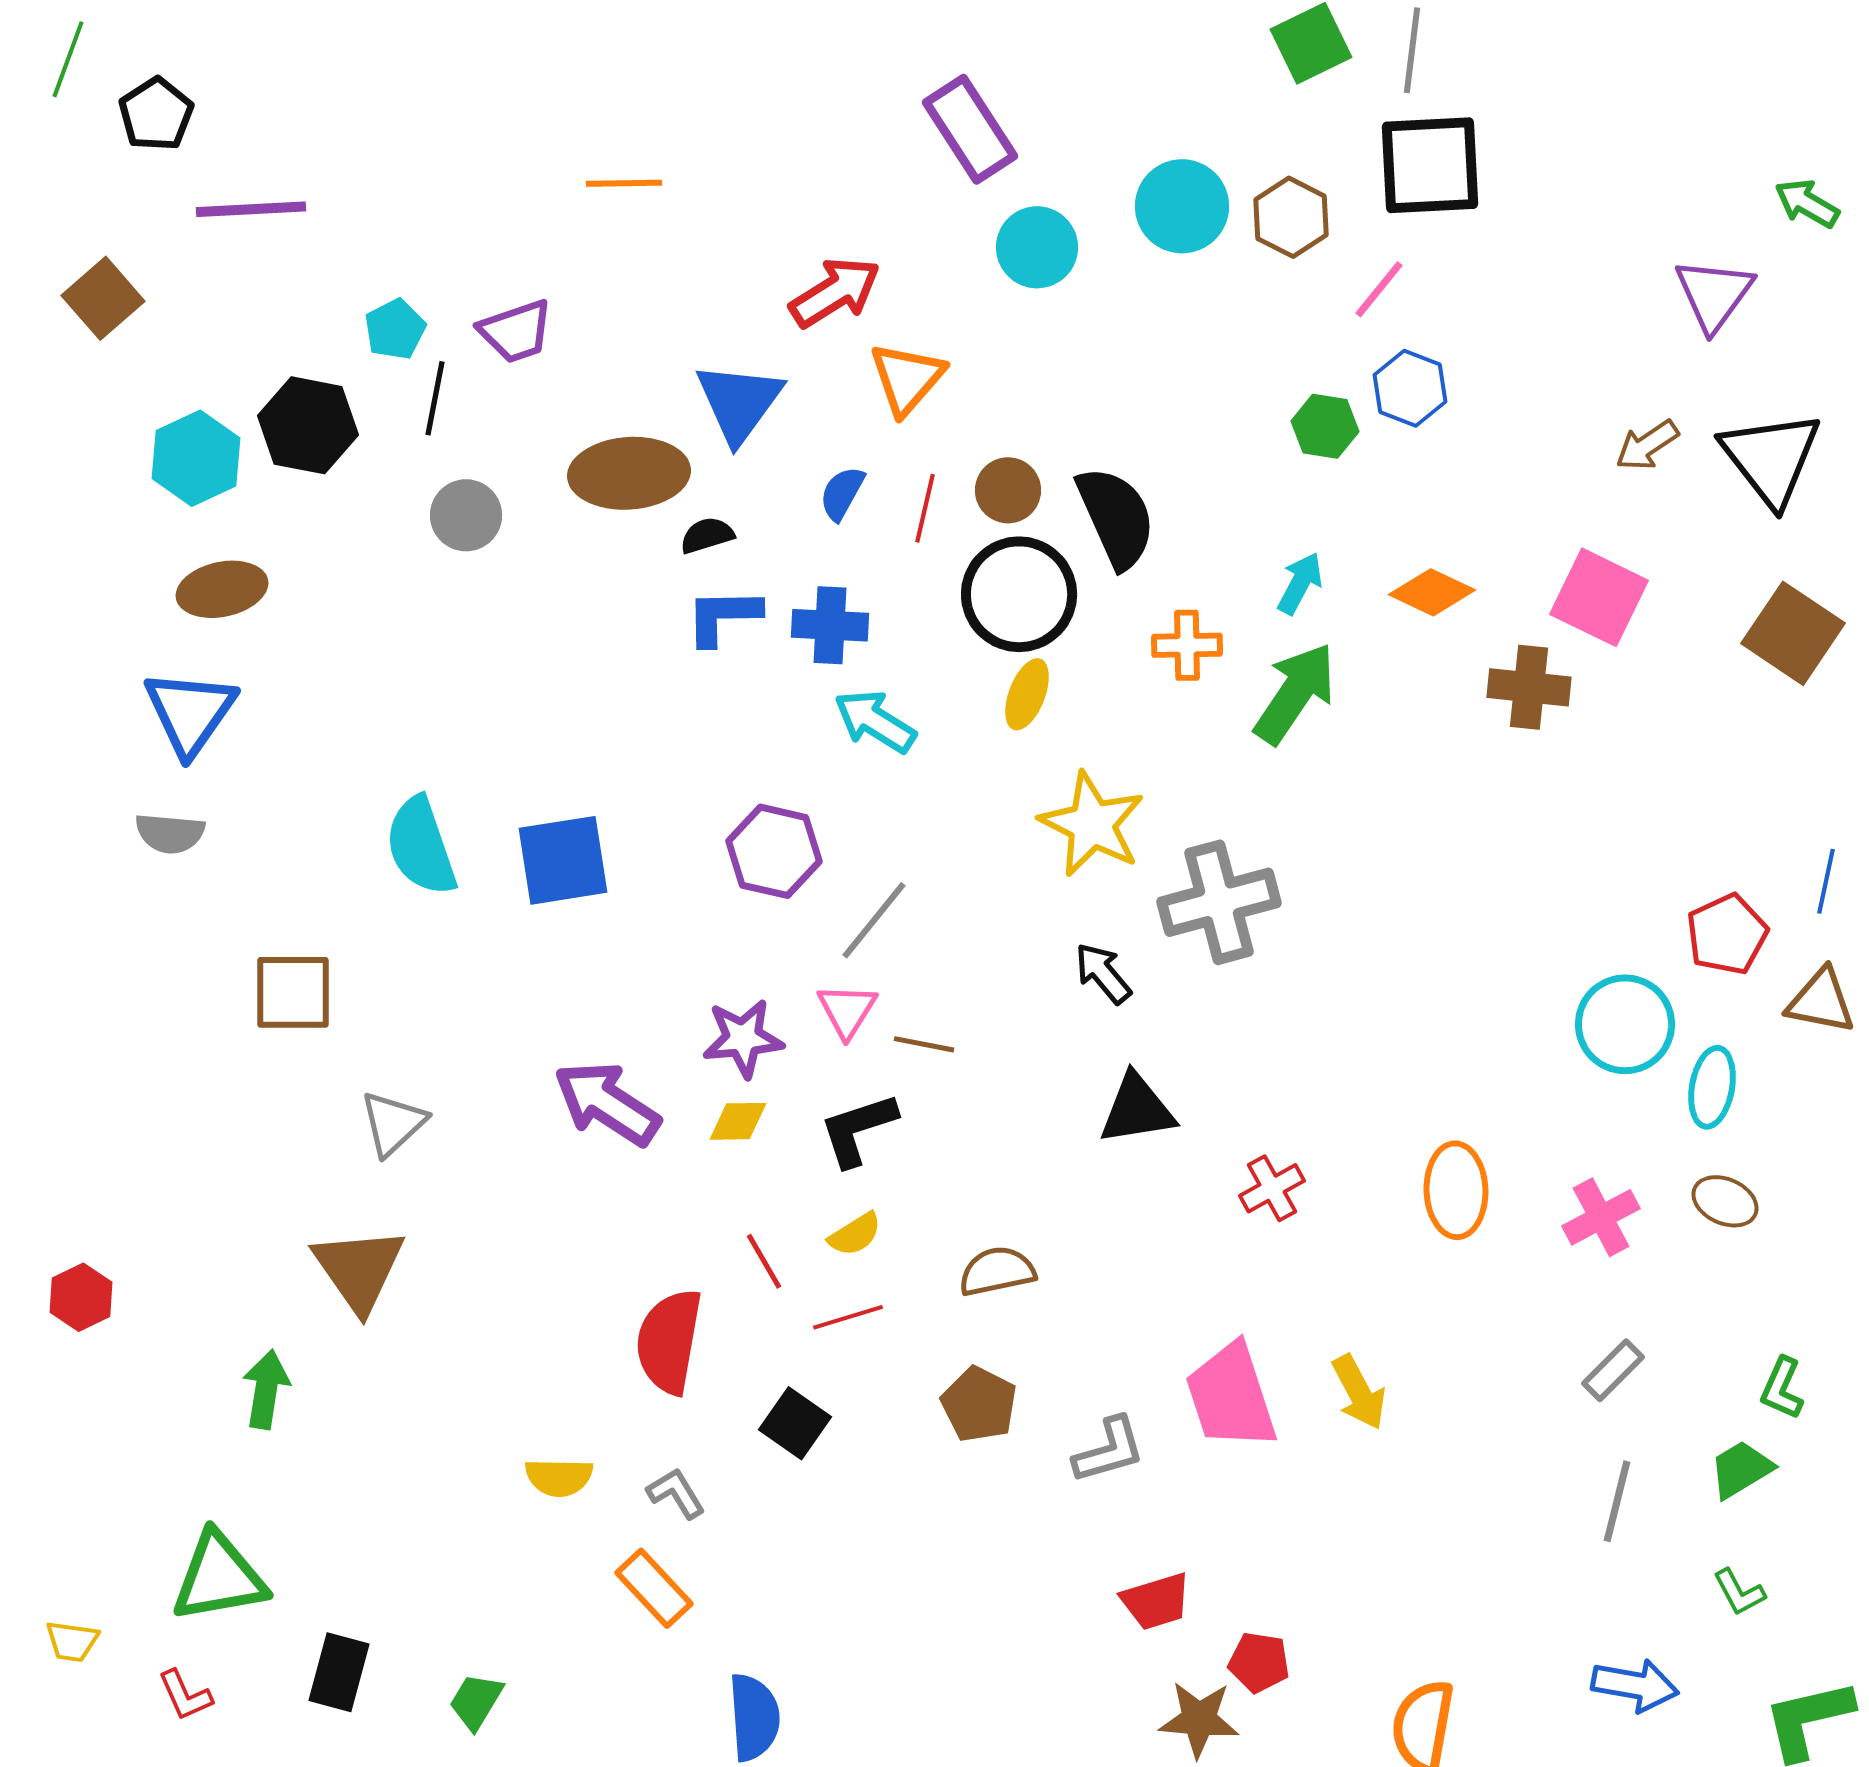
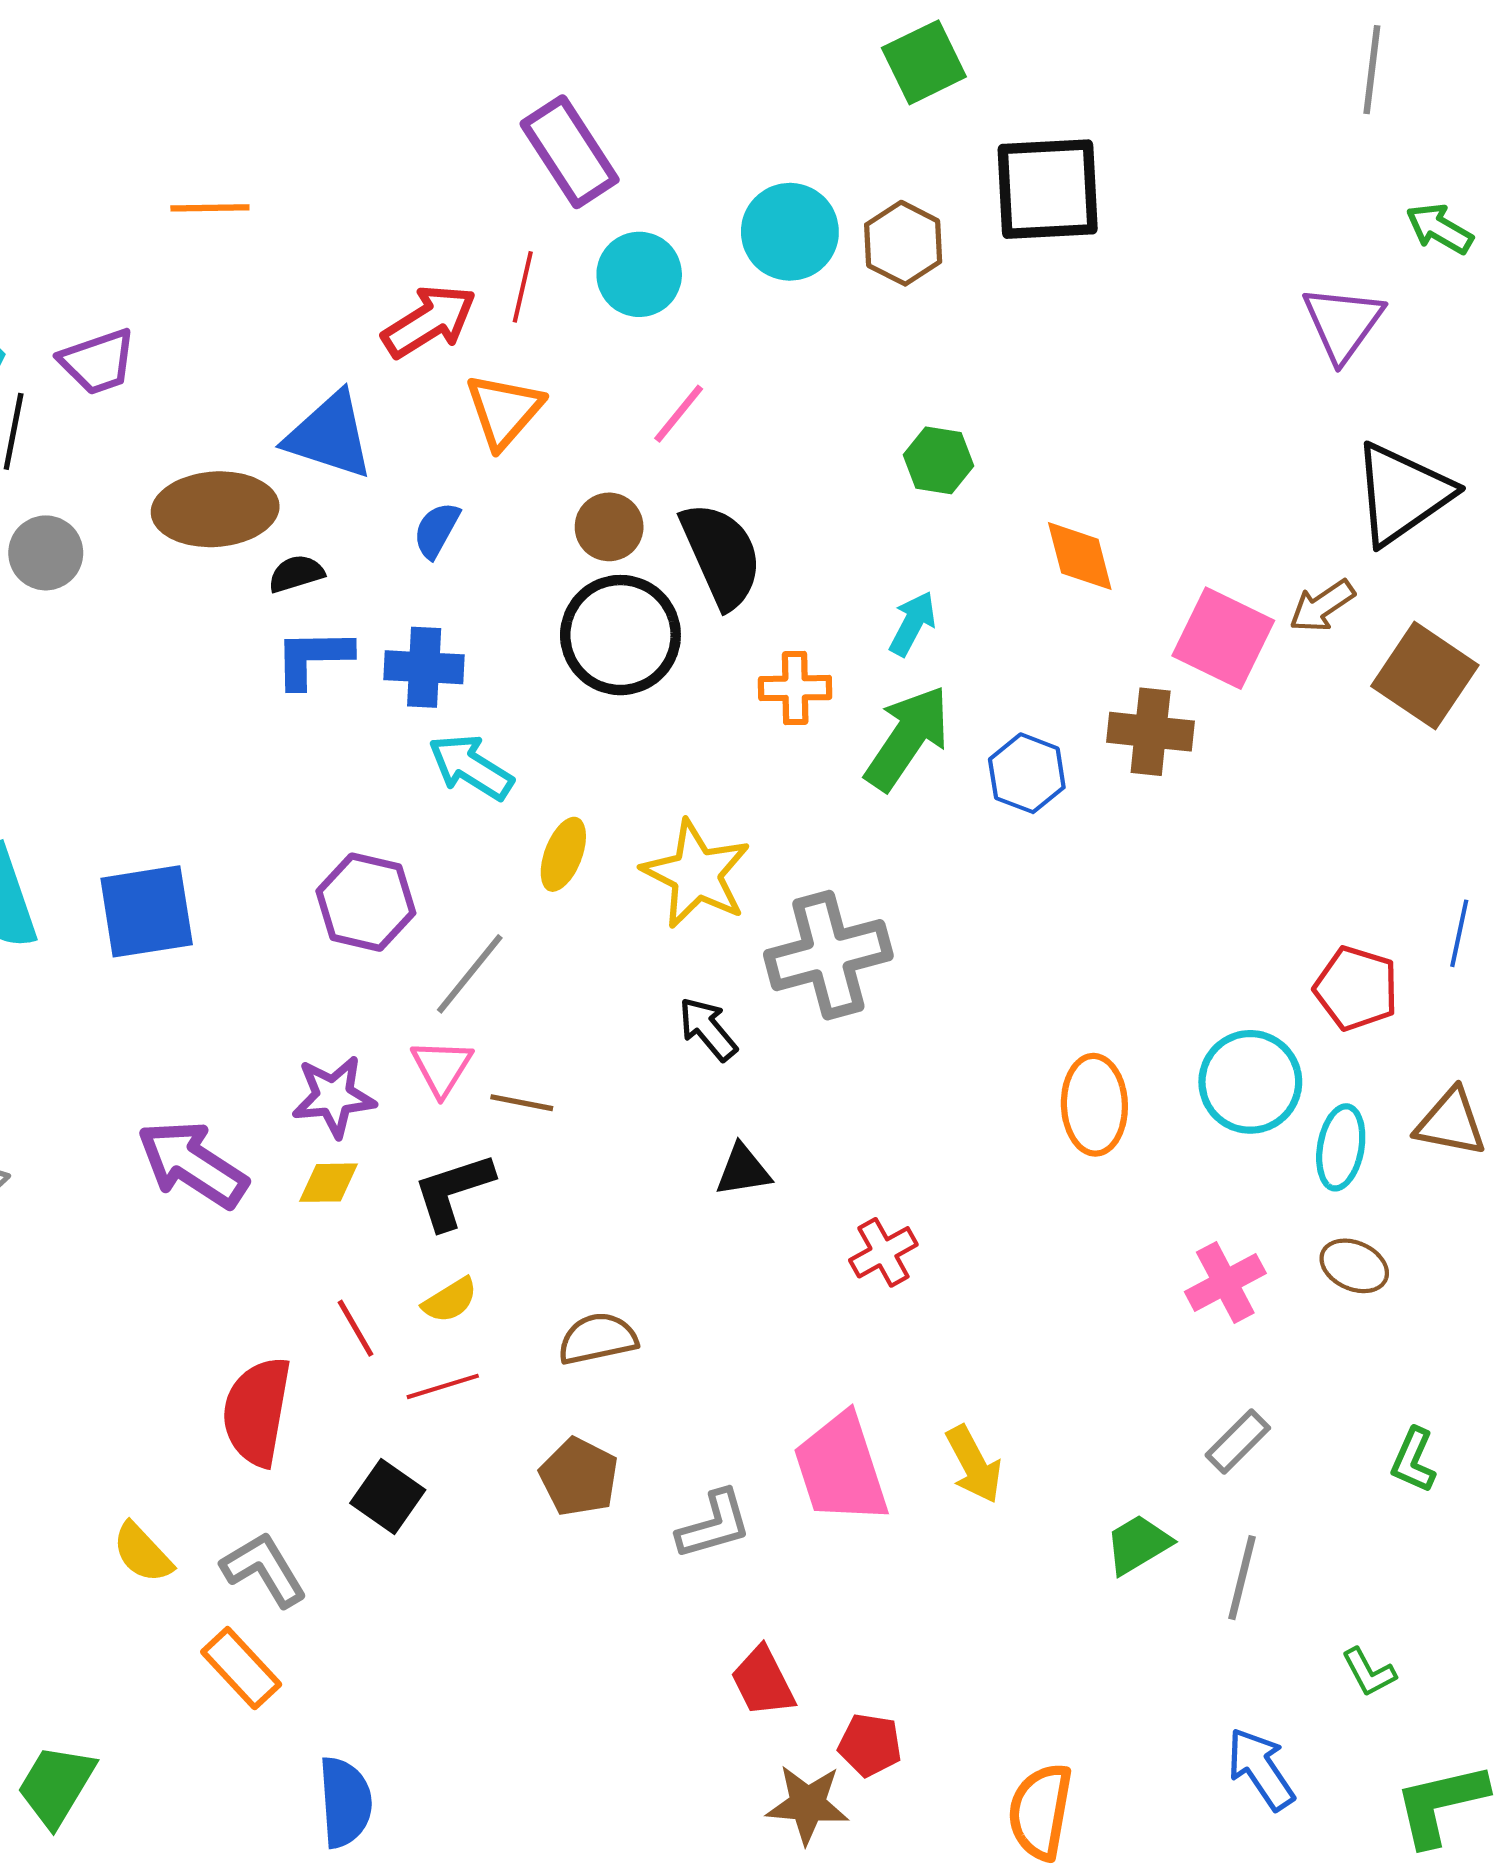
gray line: (1412, 50) -> (1372, 70), moved
pink line: (1379, 289) -> (679, 414), moved
blue hexagon: (1410, 388) -> (1027, 773), moved
blue triangle: (739, 402) -> (329, 435), turned -48
brown arrow: (1647, 445) -> (1322, 606), moved
black triangle: (1771, 458) -> (1402, 494), turned 33
red line: (925, 508) -> (523, 287), moved
orange diamond: (1432, 592) -> (1080, 556), moved, turned 50
yellow ellipse: (1027, 694) -> (563, 854), moved
red pentagon: (1727, 934) -> (1356, 988), turned -30
brown triangle: (1821, 1001) -> (1451, 1122), moved
black triangle: (1137, 1109) -> (743, 1170), size x0.7
orange ellipse: (1456, 1190) -> (1094, 1105), moved
green trapezoid: (1741, 1469) -> (1138, 1544), moved
yellow semicircle: (559, 1477) -> (142, 1553), turned 46
gray L-shape: (676, 1493) -> (264, 1569), size x1.4
red trapezoid: (1156, 1601) -> (763, 1682), turned 80
blue arrow: (1635, 1685) -> (1261, 1769), turned -134
green trapezoid: (476, 1701) -> (56, 1786), size x1.4

